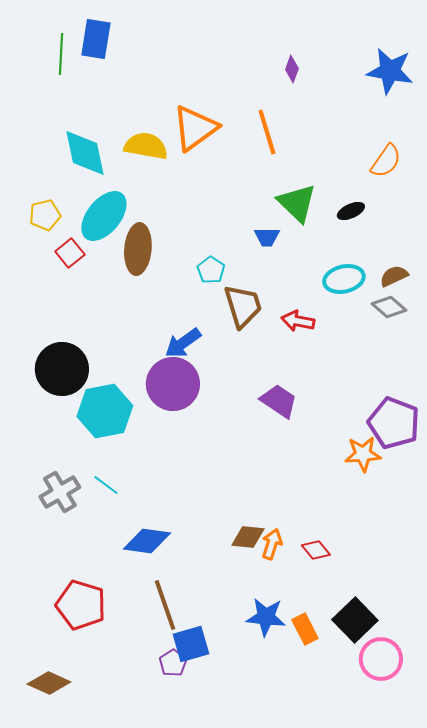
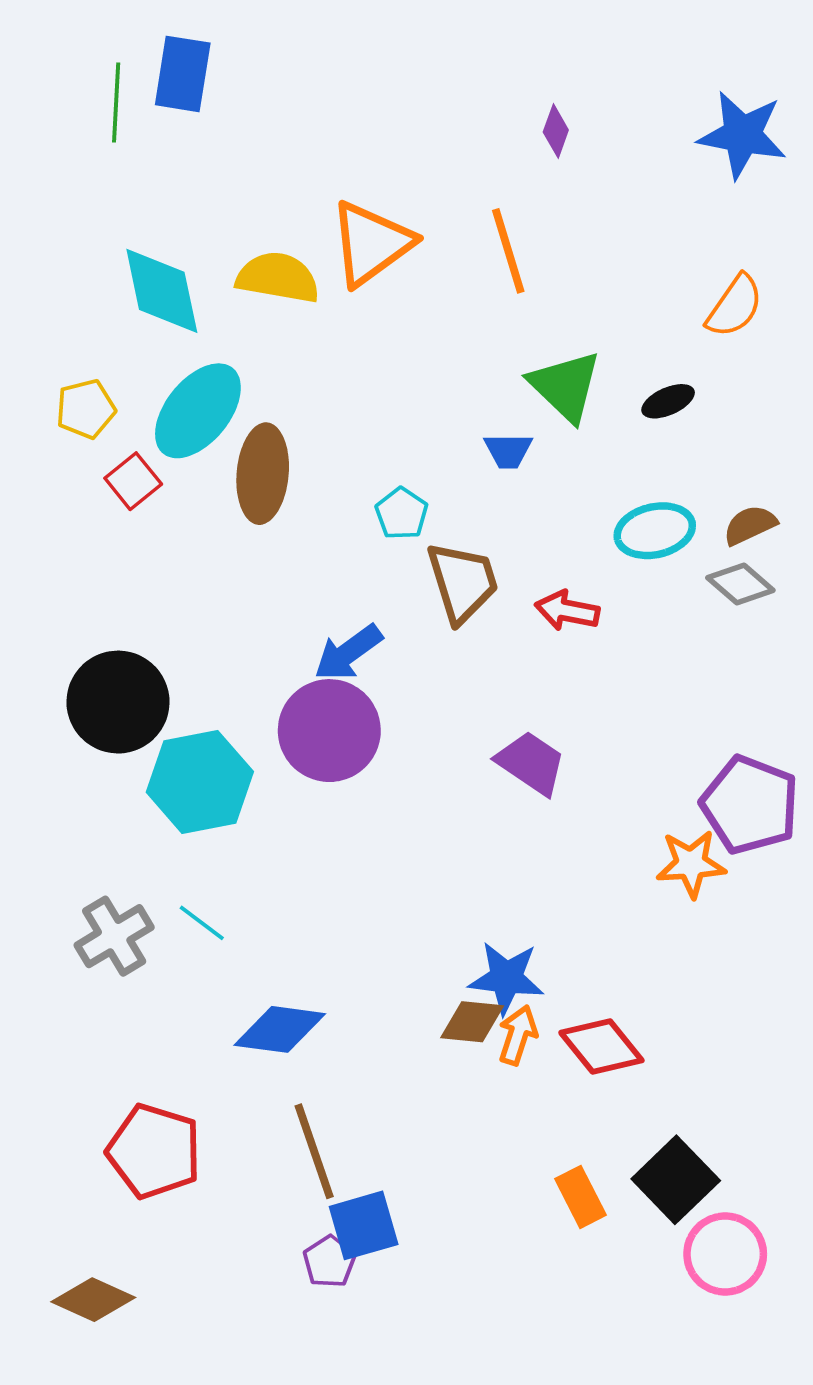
red diamond: (316, 550) -> (601, 1047), size x1.5
blue star: (266, 617) -> (506, 978), moved

